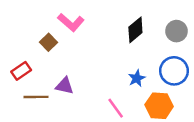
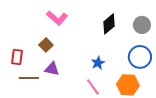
brown square: (48, 42) -> (46, 45), moved
red rectangle: (21, 71) -> (17, 57), turned -49
blue star: (137, 78) -> (98, 63), moved

